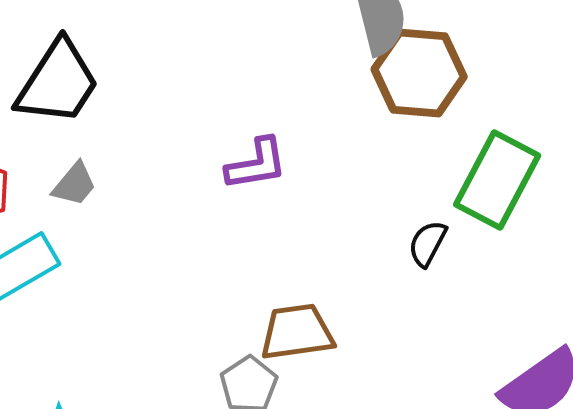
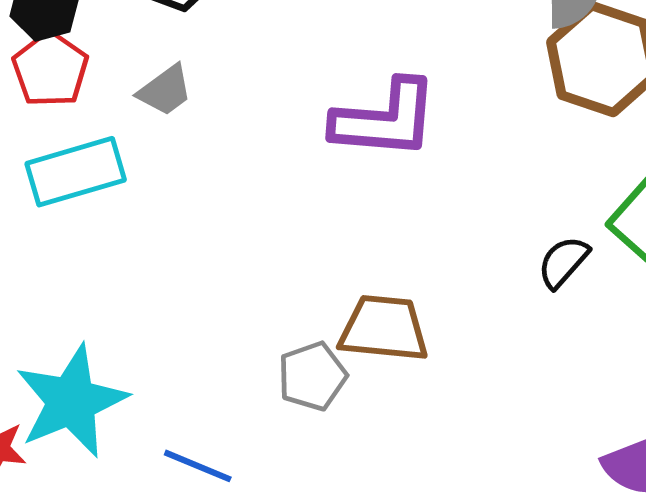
purple L-shape: (256, 164) -> (385, 119), size x1.4

